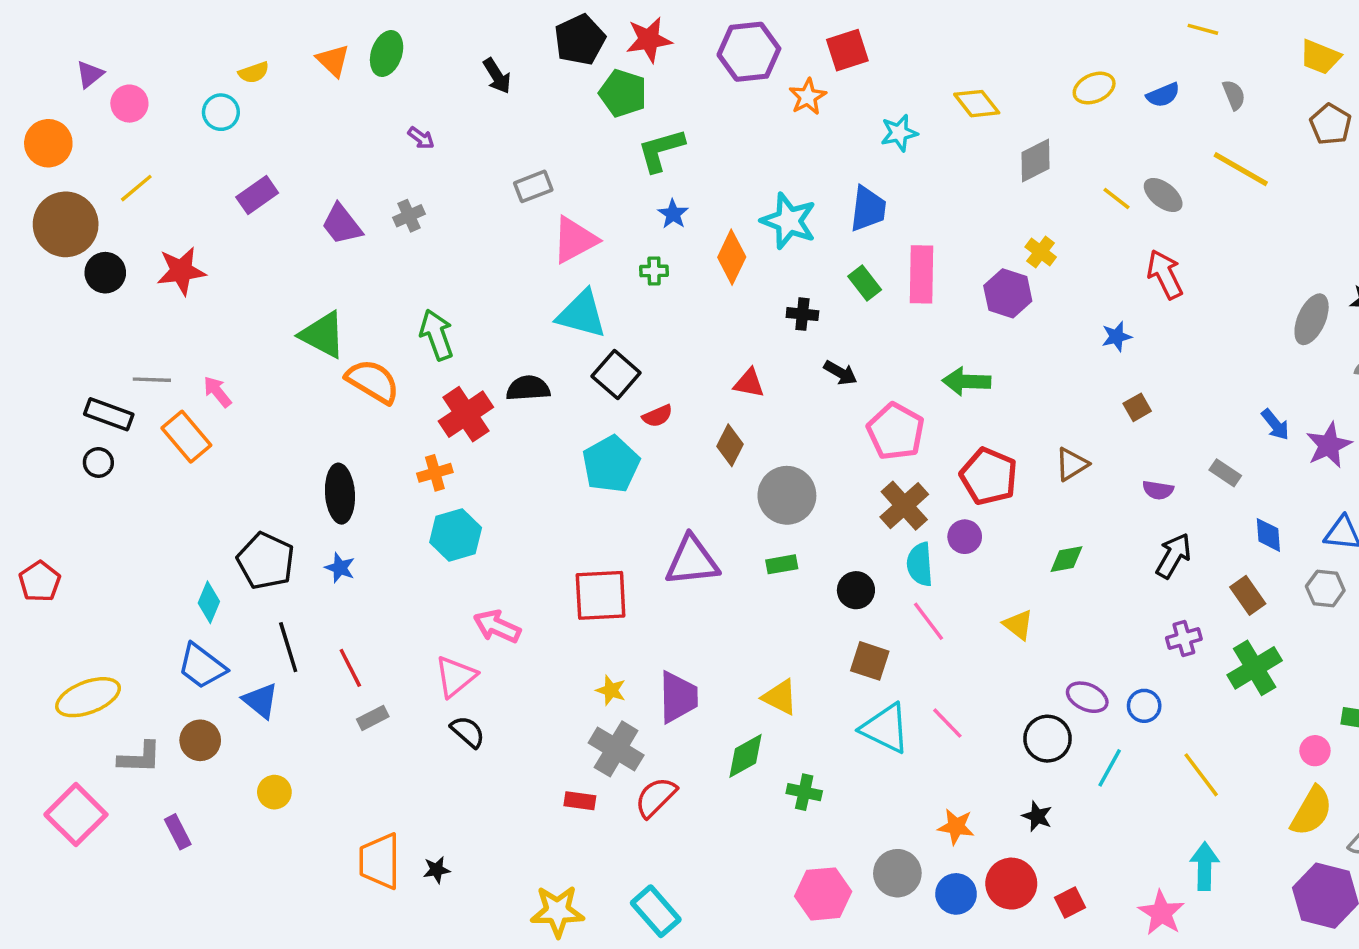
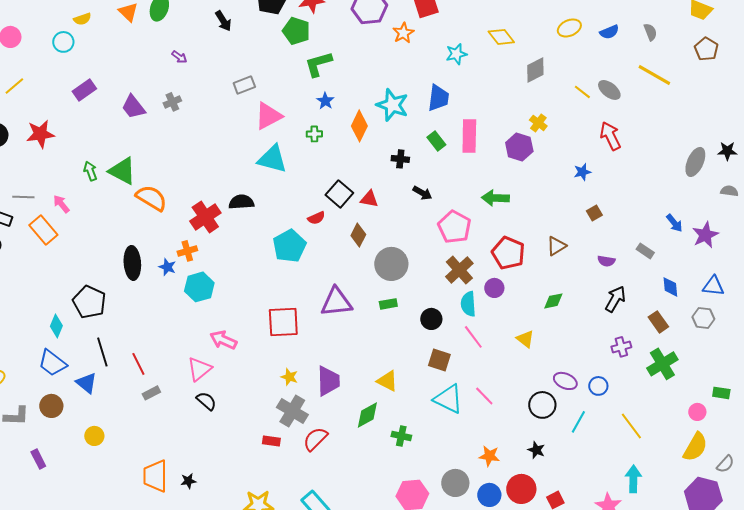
green arrow: (437, 335) -> (90, 171), moved, size x0.7
black square: (616, 374) -> (339, 194), moved
blue star: (340, 568) -> (167, 267), moved

